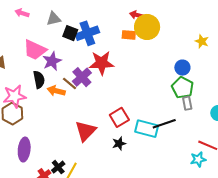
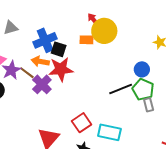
red arrow: (137, 15) -> (93, 19), turned 40
black square: (70, 33) -> (59, 49), moved
brown line: (69, 83) -> (27, 73), moved
orange arrow: (56, 91) -> (40, 61), moved
black line: (164, 124) -> (121, 89), moved

